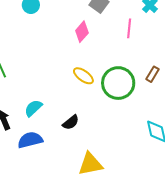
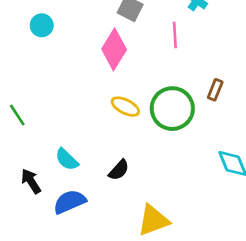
pink diamond: (82, 32) -> (114, 49), size x1.4
cyan semicircle: (33, 108) -> (67, 159), turned -84

